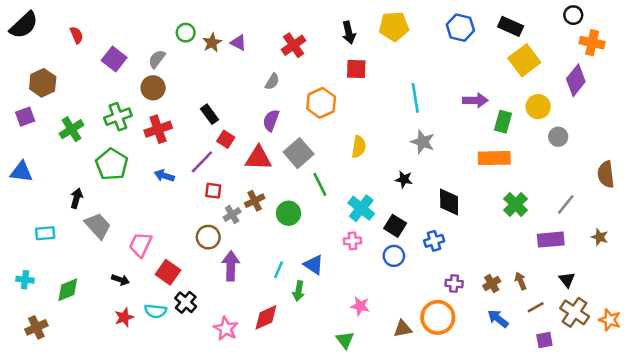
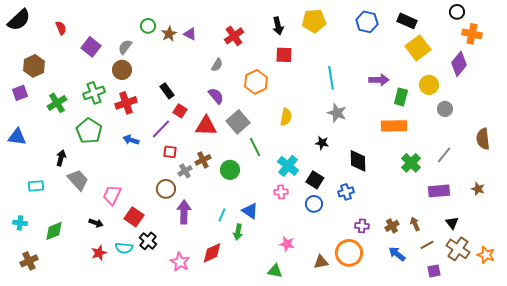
purple semicircle: (271, 120) -> (216, 96), turned 120
gray line: (566, 204) -> (444, 155), moved
green triangle: (345, 340) -> (275, 271), turned -42

